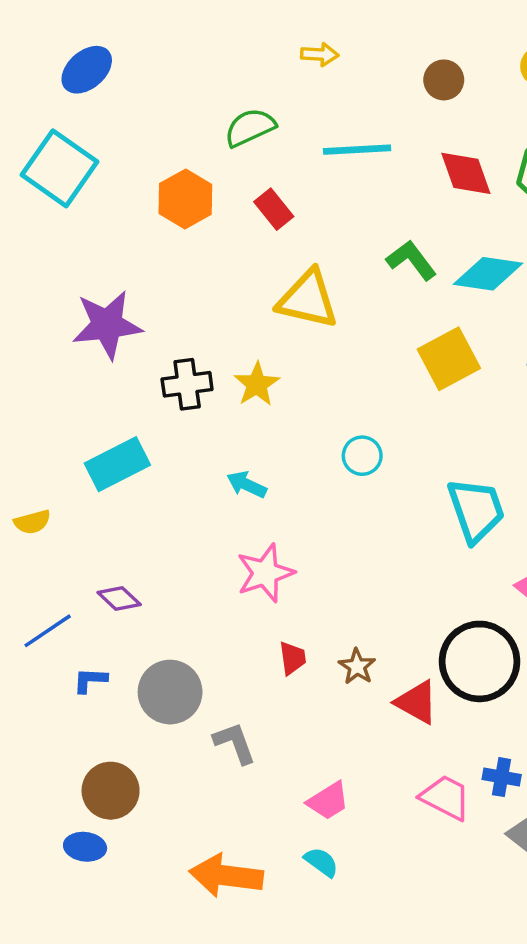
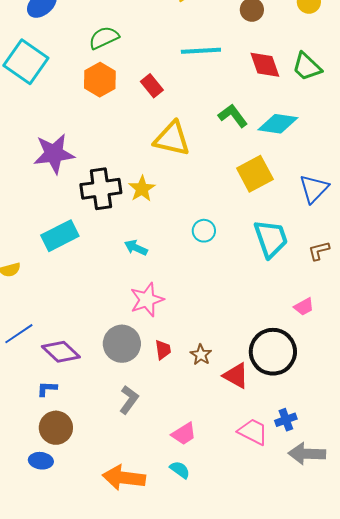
green semicircle: (250, 128) -> (104, 38), moved
black cross: (187, 384) -> (101, 189), size x1.4
cyan trapezoid: (476, 510) -> (271, 239), moved
purple diamond: (119, 599) -> (61, 352), moved, size x1.5
blue L-shape: (90, 680) -> (47, 389), moved
gray circle: (170, 692) -> (122, 344), moved
gray L-shape: (235, 743) -> (129, 400), turned 56
blue cross: (502, 777) -> (286, 420), turned -30

